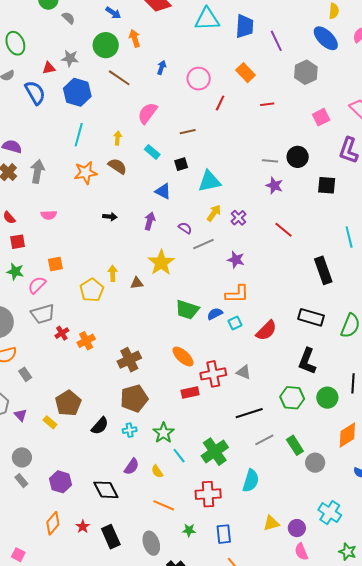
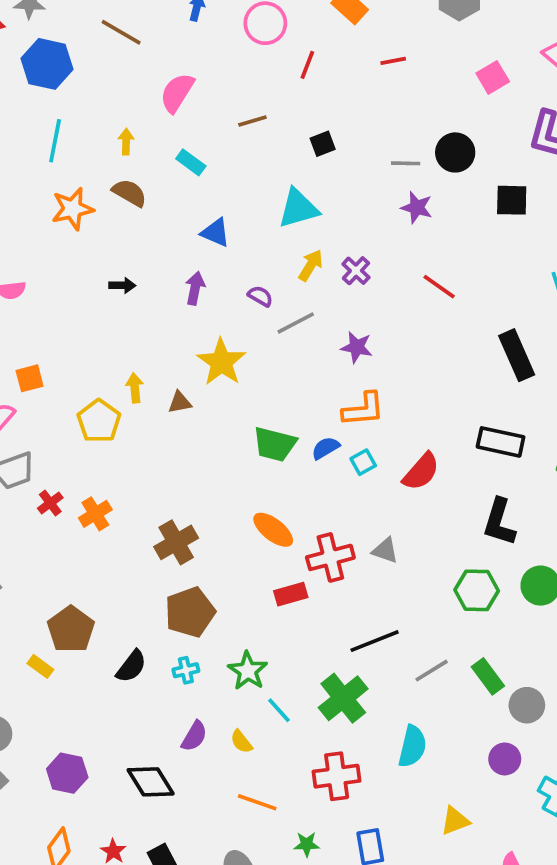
black square: (181, 164) -> (323, 144), moved
black line: (249, 413) -> (375, 641), moved
purple circle: (297, 528) -> (505, 759), moved

